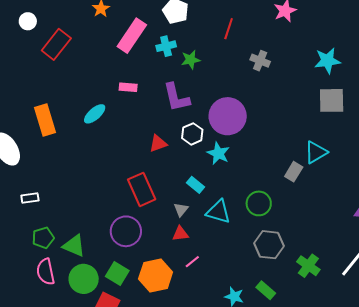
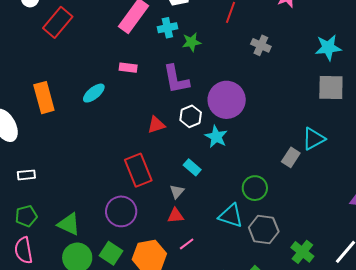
cyan triangle: (218, 212) -> (231, 216), moved
green pentagon: (43, 238) -> (26, 216), moved
pink semicircle: (46, 272) -> (24, 250), moved

